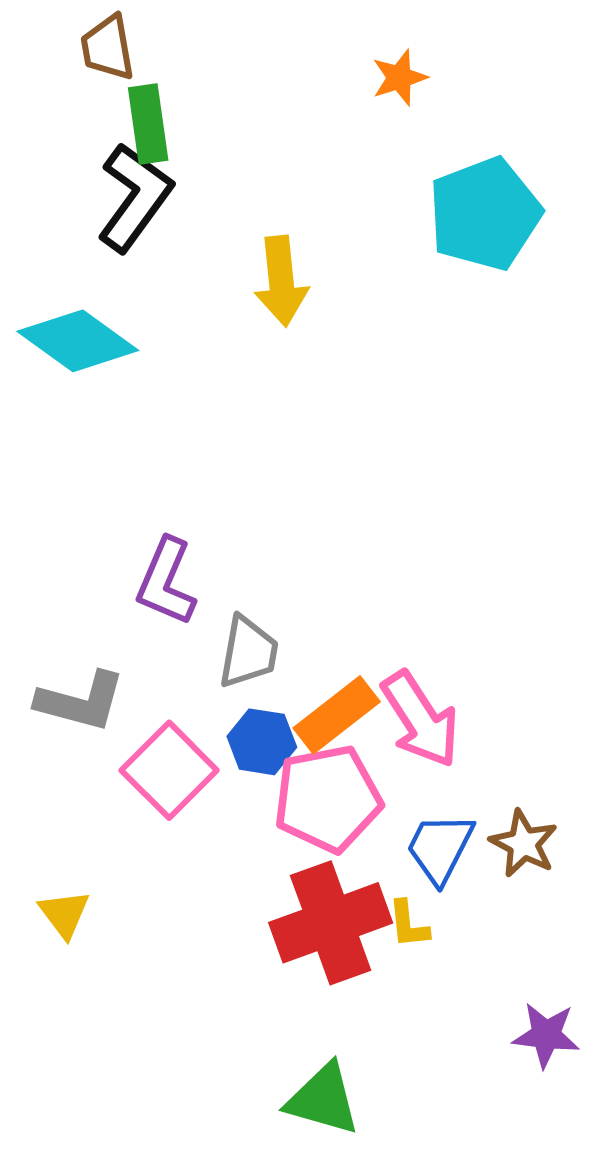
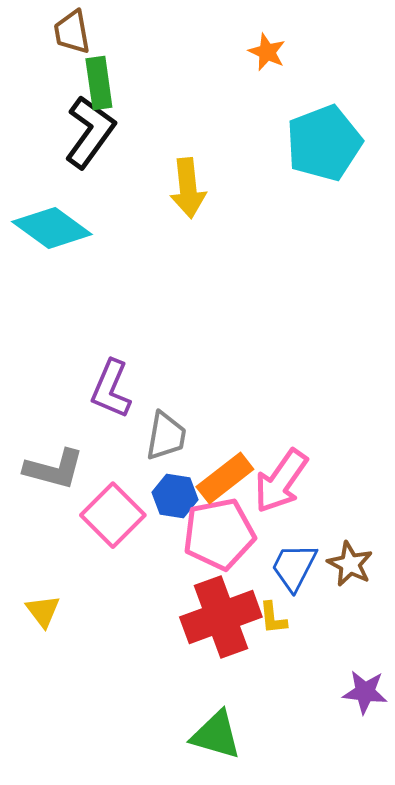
orange star: (399, 78) -> (267, 52), turned -30
pink arrow: (420, 719) -> (281, 481), turned 68

